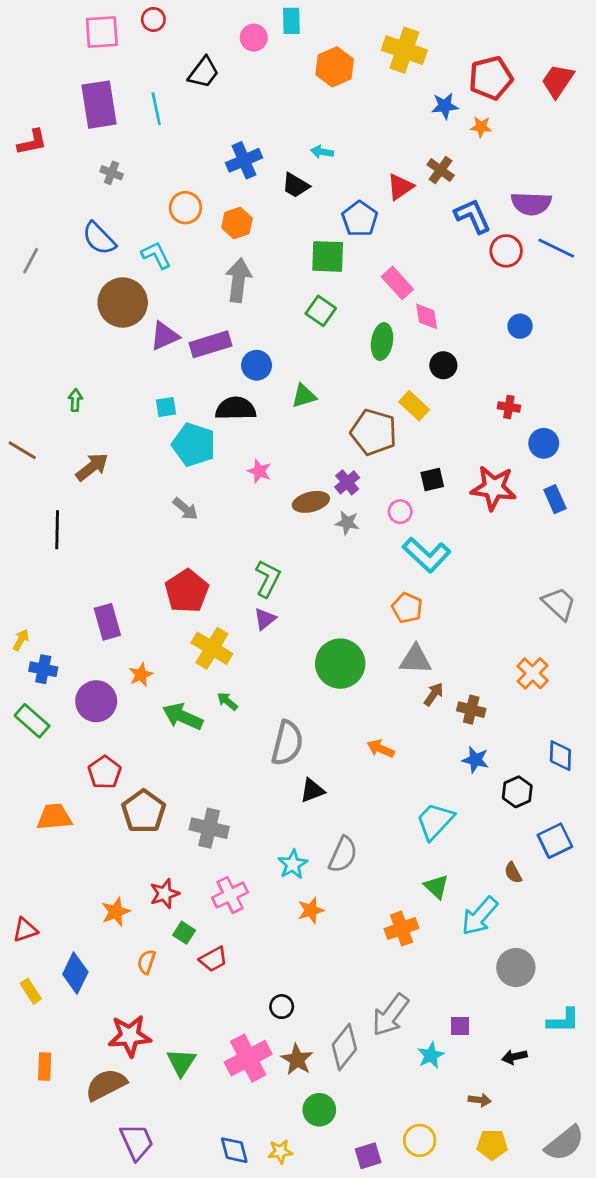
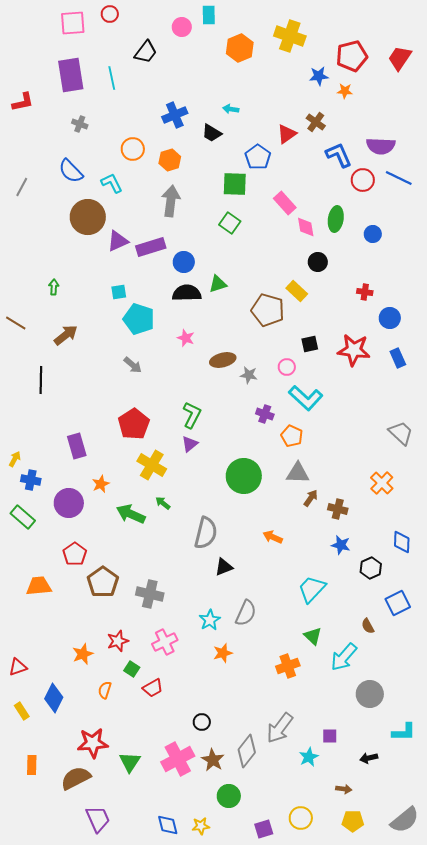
green ellipse: (382, 342) -> (336, 219), moved
black semicircle: (236, 408) -> (187, 293), moved
purple cross: (347, 482) -> (265, 414), moved, turned -30

